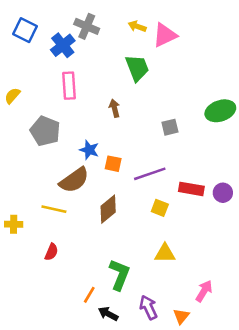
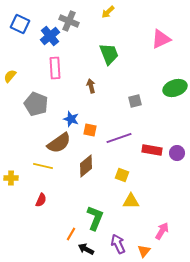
yellow arrow: (137, 26) -> (108, 12), moved, turned -64
pink triangle: (165, 35) -> (161, 39), moved
yellow square: (160, 208) -> (122, 175), moved

